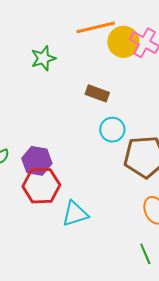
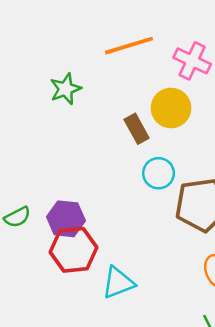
yellow circle: (123, 42) -> (171, 108), moved
brown rectangle: (97, 93) -> (137, 129), turned 45

